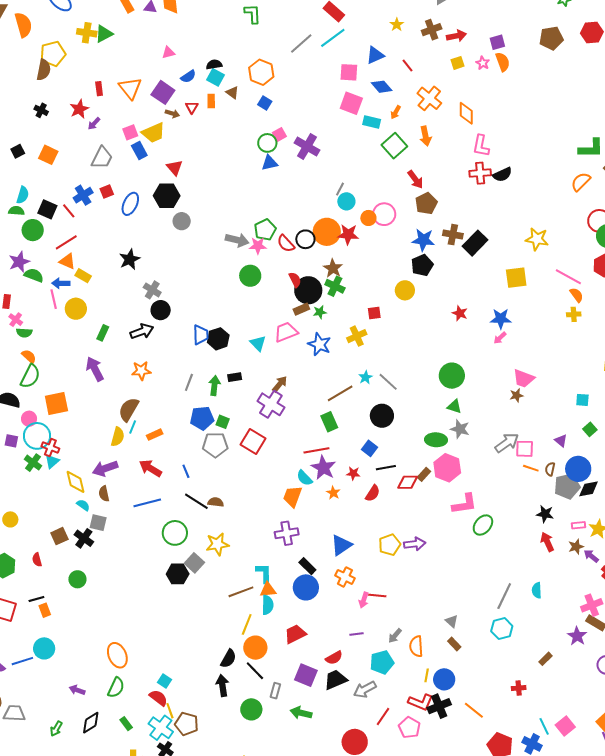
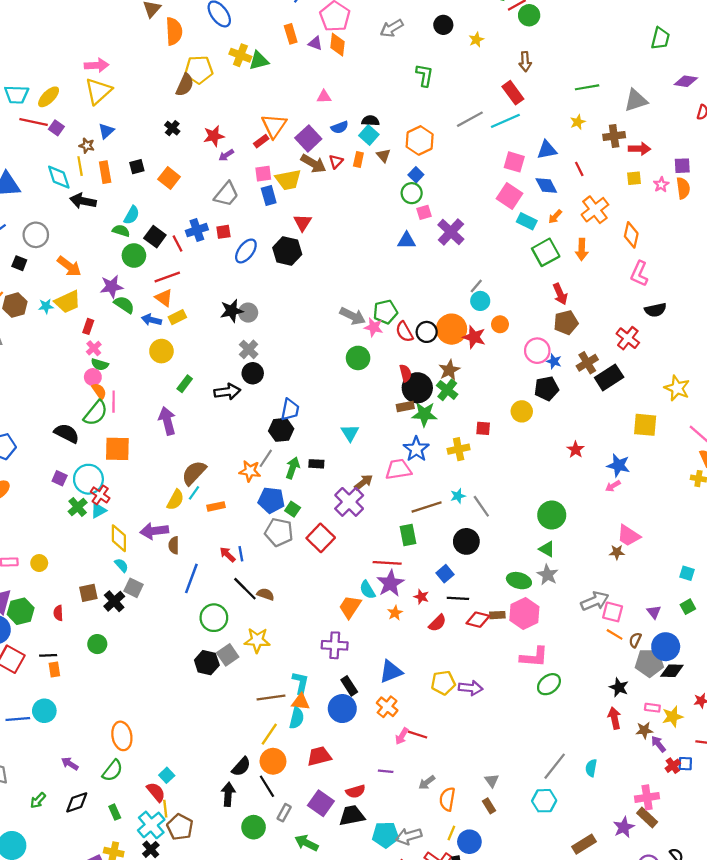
red rectangle: (99, 89) -> (261, 141), moved, turned 48
brown arrow: (172, 114) -> (313, 164), size x1.6
green circle: (267, 143) -> (412, 193), moved
red cross: (480, 173) -> (628, 338), moved, turned 30
pink circle: (384, 214) -> (537, 351), moved
gray circle: (182, 221) -> (248, 313), moved
brown cross: (453, 235) -> (587, 363), turned 36
blue star: (423, 240) -> (554, 361), size x0.6
yellow rectangle: (83, 276) -> (177, 317), turned -70
pink line: (54, 299) -> (114, 402), moved
green star: (320, 312) -> (424, 414), size x1.6
pink trapezoid: (286, 332) -> (398, 469), moved
black hexagon: (218, 339) -> (281, 430), moved
orange star: (141, 371) -> (250, 471), moved
pink circle: (29, 419) -> (93, 377), moved
red arrow: (150, 468) -> (227, 554), moved, size x0.7
brown rectangle: (424, 474) -> (497, 615), turned 32
brown semicircle: (104, 494) -> (174, 545), moved
blue line: (147, 503) -> (191, 578), turned -68
brown rectangle: (545, 659) -> (584, 844), size x1.5
cyan pentagon: (382, 662) -> (385, 835), moved
gray arrow: (365, 689) -> (409, 836), moved

